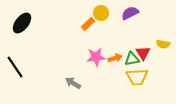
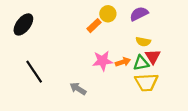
yellow semicircle: (163, 44) -> (143, 42), moved
black line: (15, 67) -> (34, 72), moved

